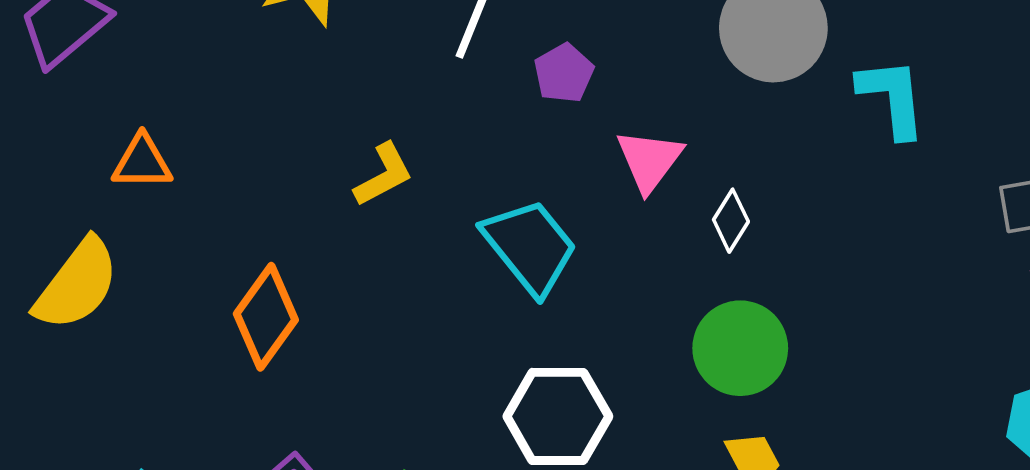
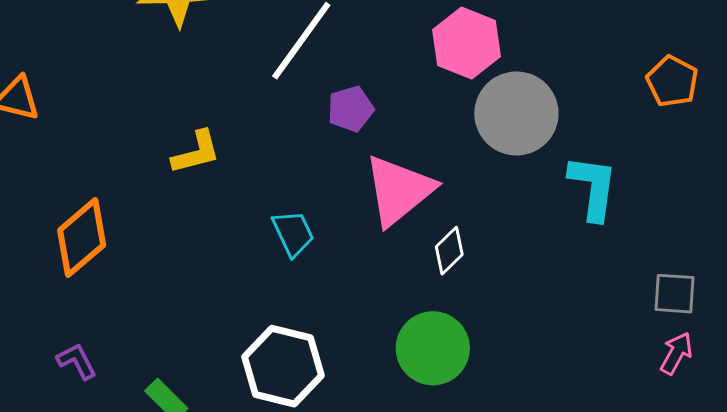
pink triangle: (649, 160) -> (399, 190), size x1.4
cyan trapezoid: (530, 247) -> (293, 233), size x0.6

